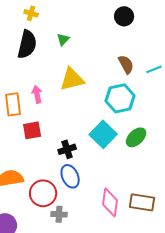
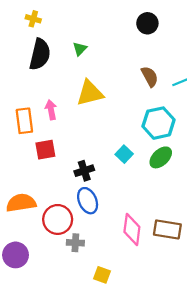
yellow cross: (31, 13) -> (33, 19), moved
cyan hexagon: (120, 98) -> (159, 123), moved
cyan square: (103, 134) -> (124, 154), size x0.6

